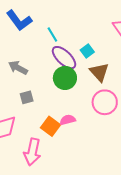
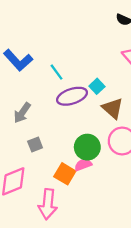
purple ellipse: (64, 58) -> (72, 96), turned -56
gray arrow: (18, 68) -> (22, 113), turned -78
green circle: (65, 78) -> (87, 147), moved

